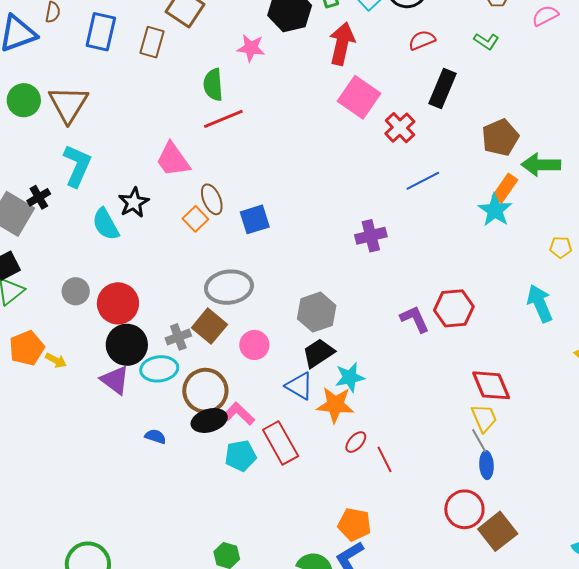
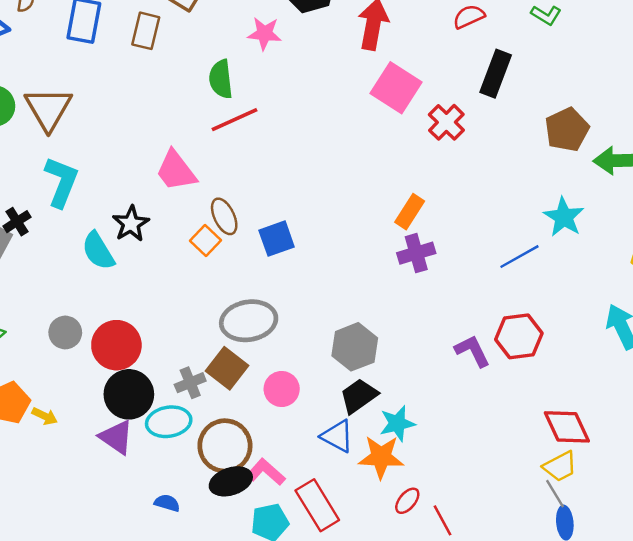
blue line: (423, 181) -> (519, 257), moved
orange rectangle: (505, 188) -> (410, 212), moved
yellow trapezoid: (484, 418) -> (560, 466), turned 88

